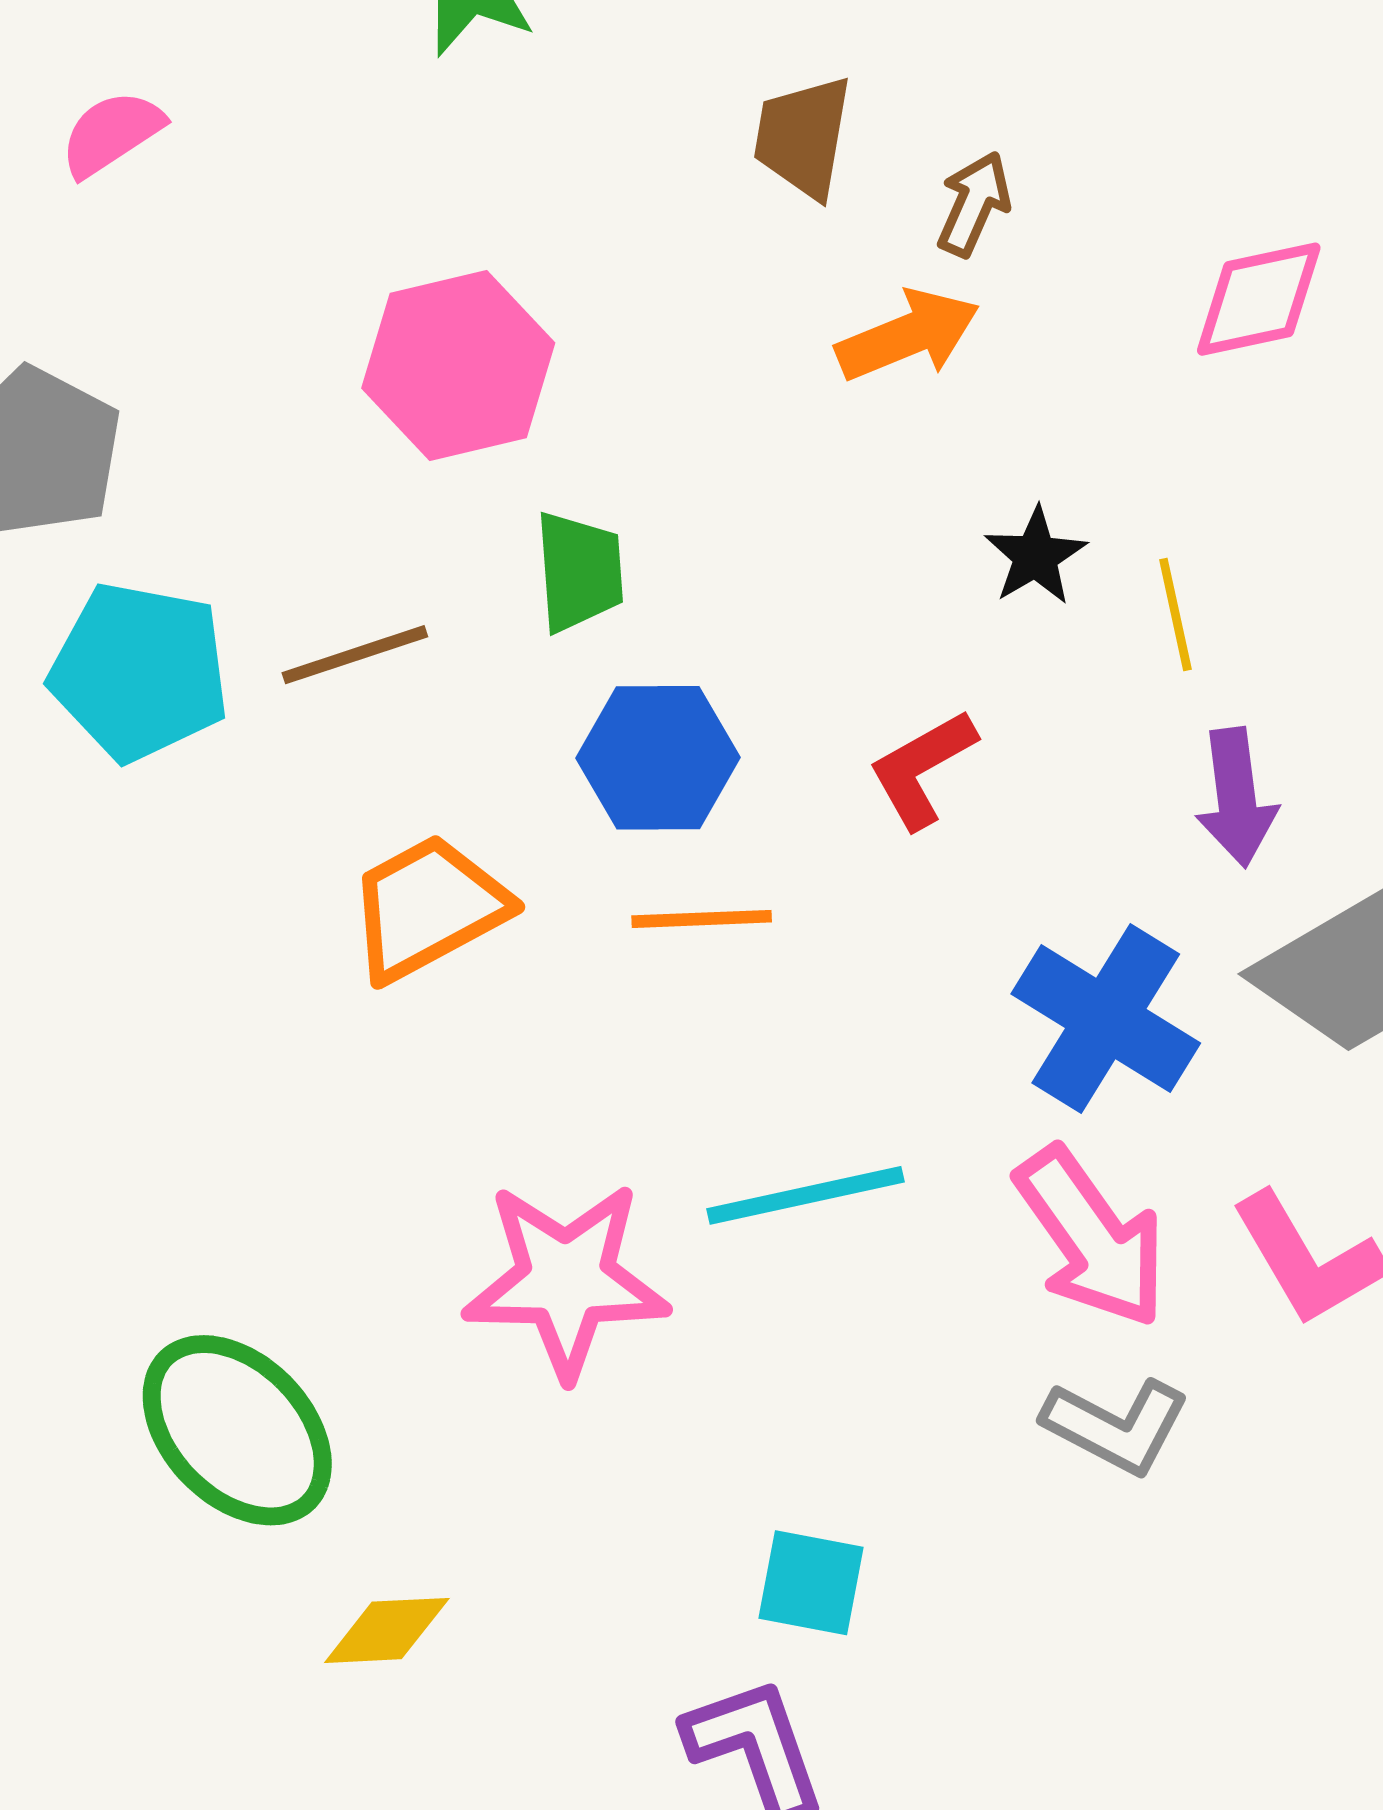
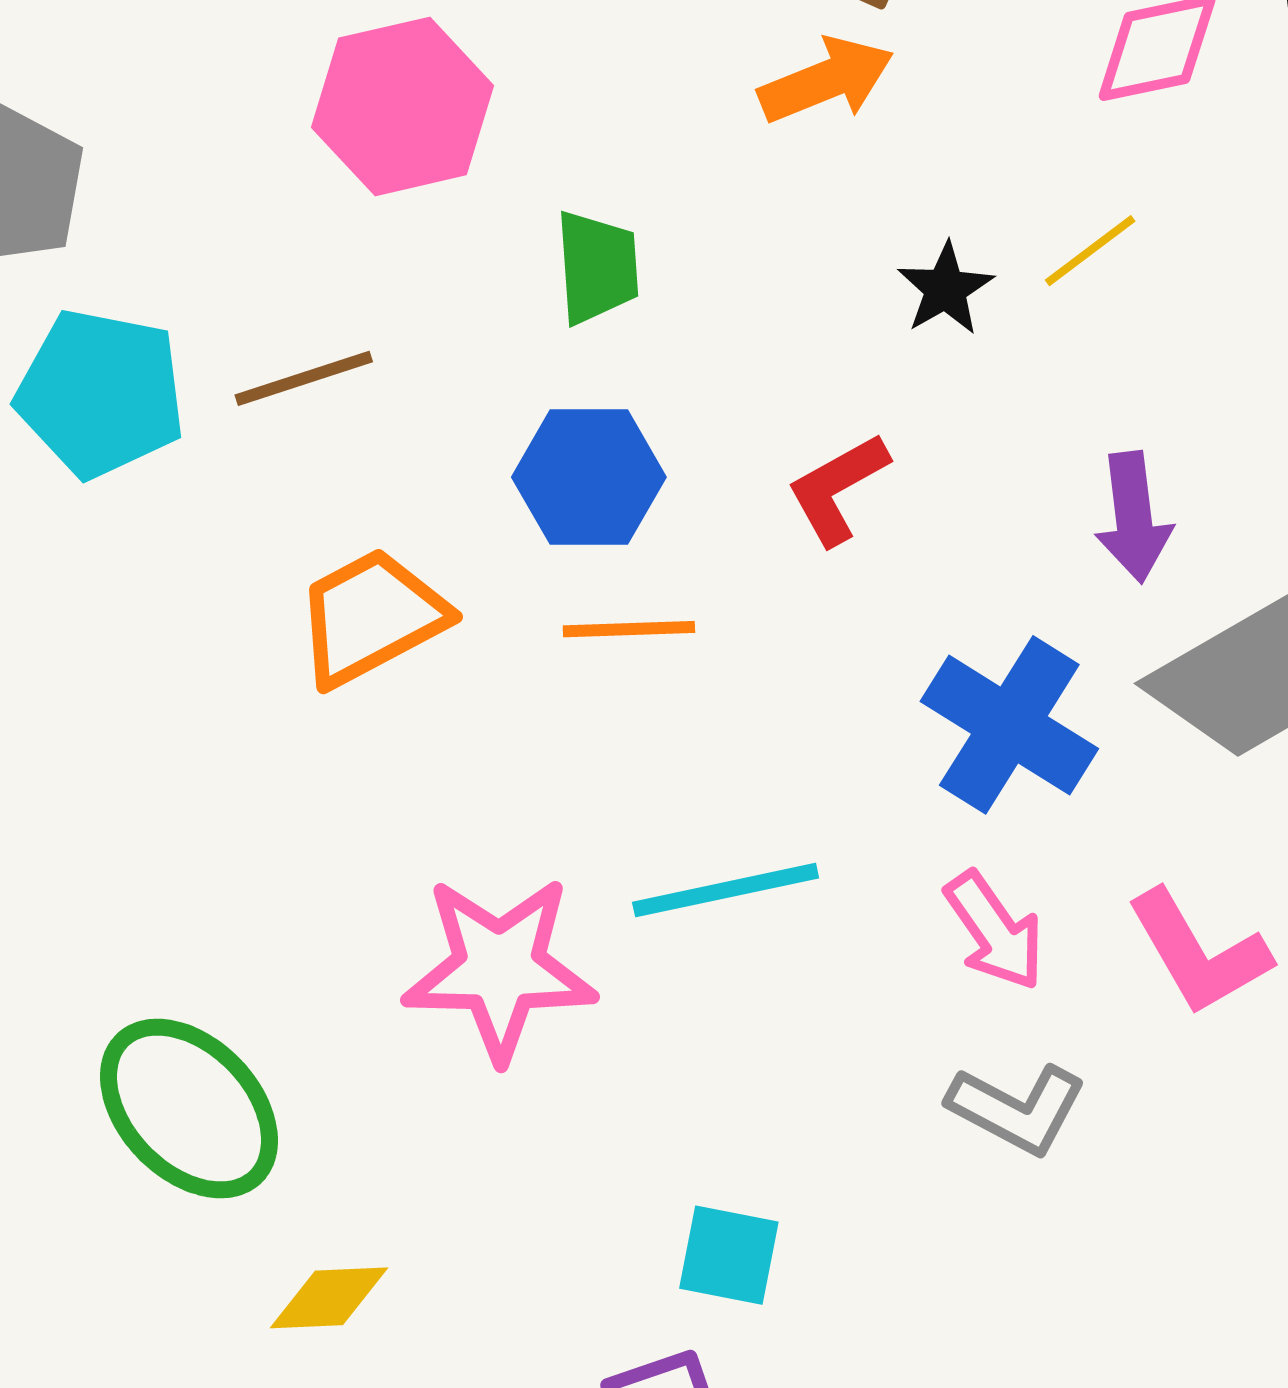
green trapezoid: (579, 571) -> (597, 267), moved
yellow line: (1175, 615) -> (1090, 251), moved, turned 65
pink arrow: (1091, 1237) -> (995, 931), size x0.7

